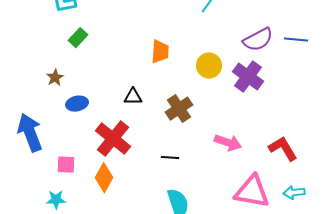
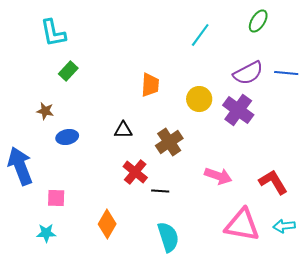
brown star: (55, 78) -> (45, 111), turned -30
red cross: (113, 139) -> (135, 172), moved, size x0.7
orange diamond: (104, 178) -> (107, 224), moved

